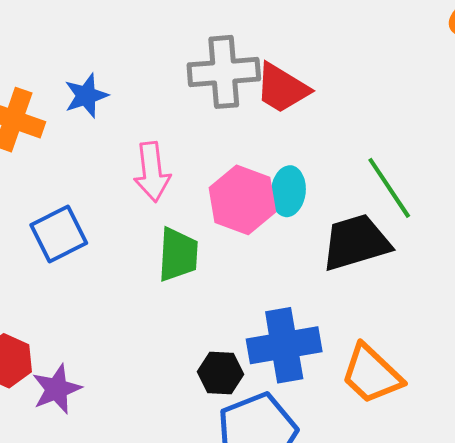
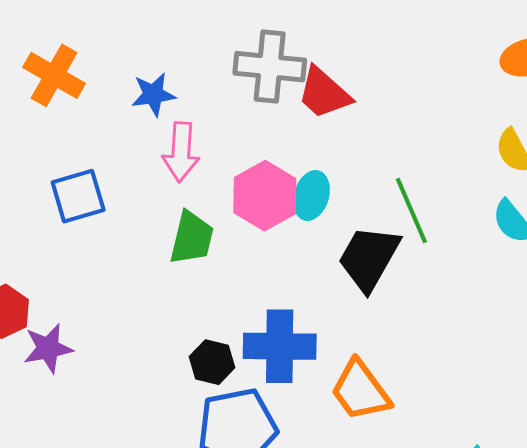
blue star: (86, 96) -> (153, 94), moved
black trapezoid: (356, 242) -> (369, 258), turned -54

